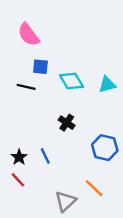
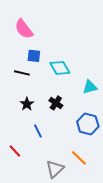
cyan triangle: (107, 85) -> (90, 87), moved
black star: (19, 157) -> (27, 104), moved

